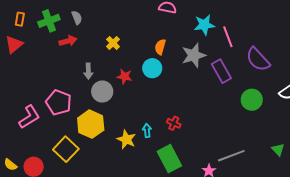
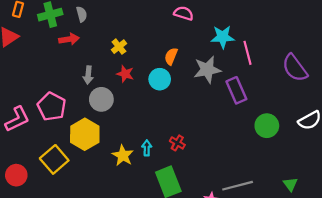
purple semicircle: (258, 59) -> (295, 68), moved
red star: (125, 76) -> (125, 74), moved

